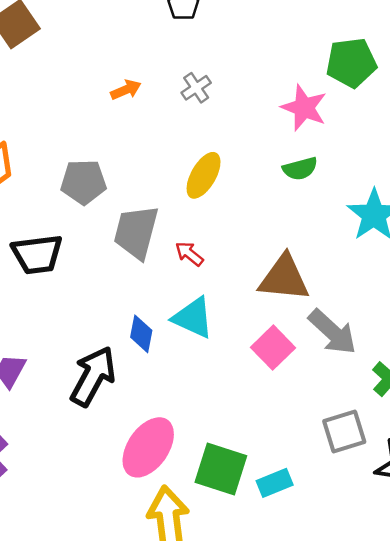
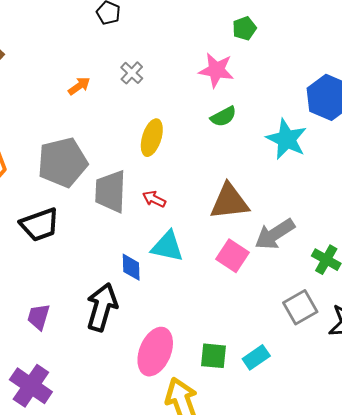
green pentagon: (351, 63) -> (244, 28), size x0.6
gray pentagon: (83, 182) -> (63, 162), size x1.4
gray arrow: (333, 332) -> (275, 234), turned 117
green square: (221, 469) -> (214, 356), size x0.7

